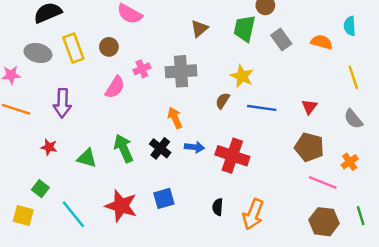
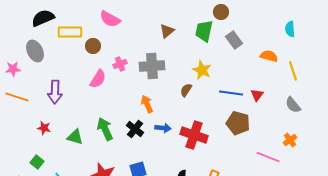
orange semicircle: (322, 42) -> (269, 56), moved
yellow rectangle: (73, 48) -> (70, 32), moved, turned -70
gray ellipse: (38, 53) -> (35, 51), turned 50
blue line: (262, 108) -> (231, 93), moved
brown pentagon: (309, 147) -> (238, 123), moved

